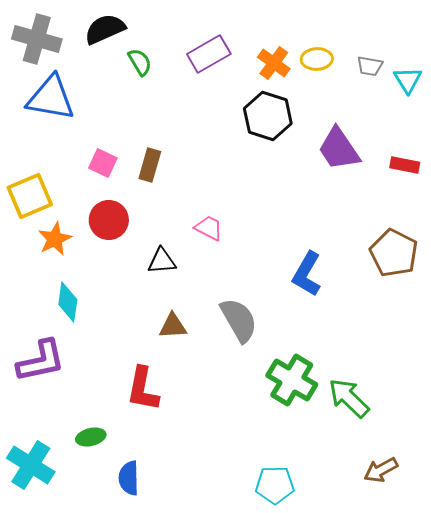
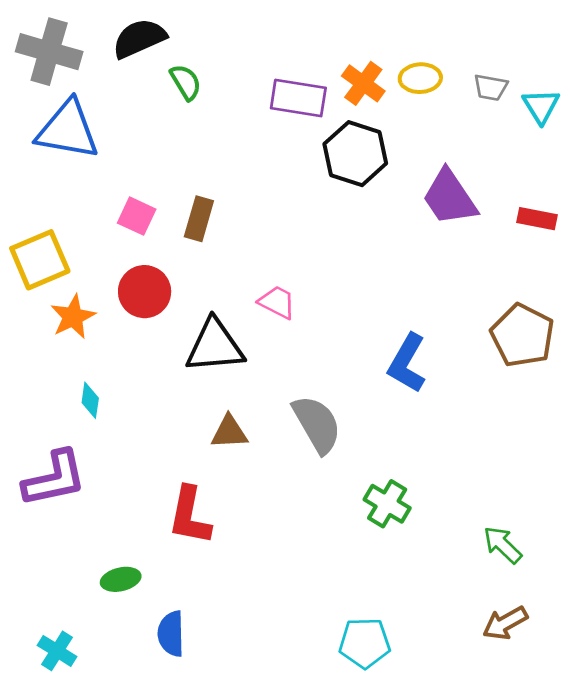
purple rectangle: (209, 54) -> (298, 98), moved, turned 39
black triangle: (162, 261) -> (215, 346), size x1.6
cyan diamond: (68, 302) -> (90, 400), size x0.7
green cross: (292, 380) -> (387, 504), size x0.7
green arrow: (349, 398) -> (503, 545), moved, size x0.7
cyan cross: (31, 465) -> (57, 651), moved, size x0.6

